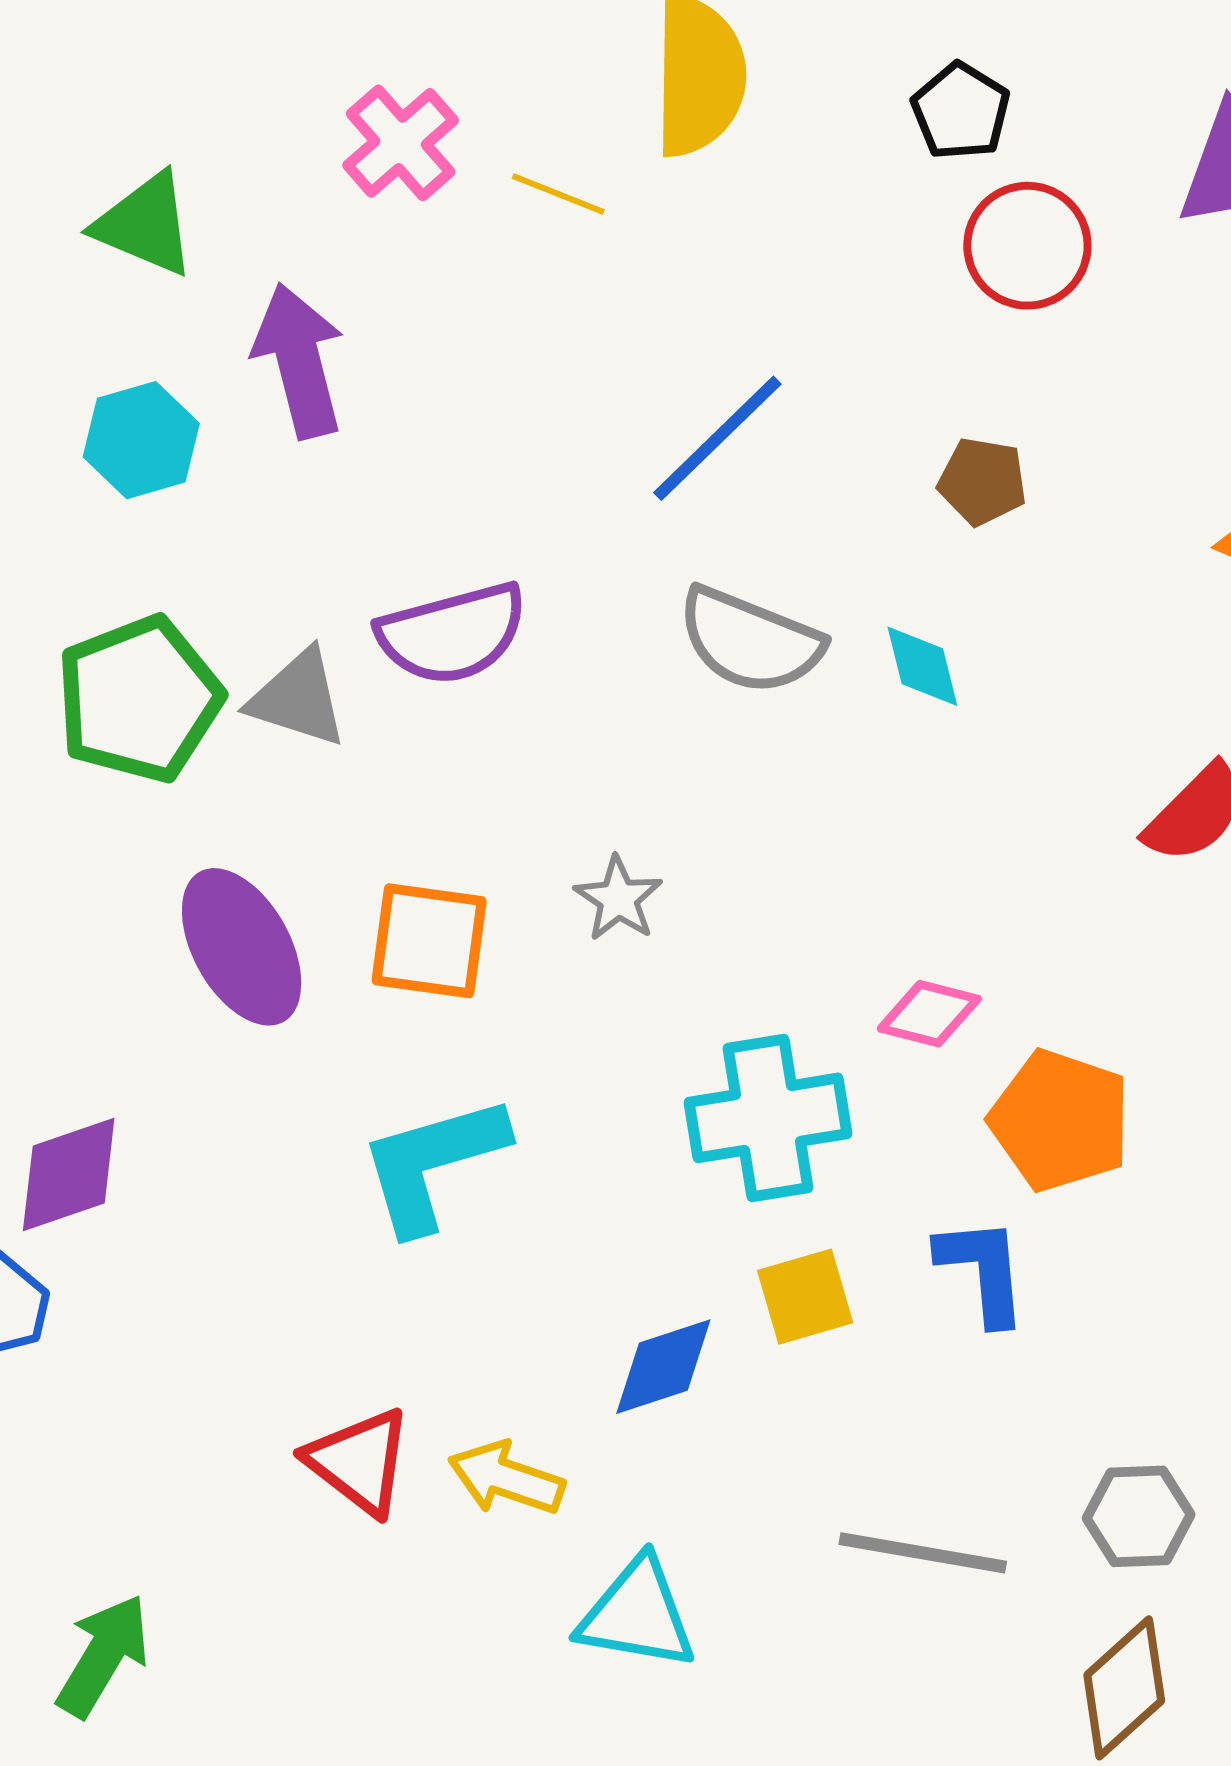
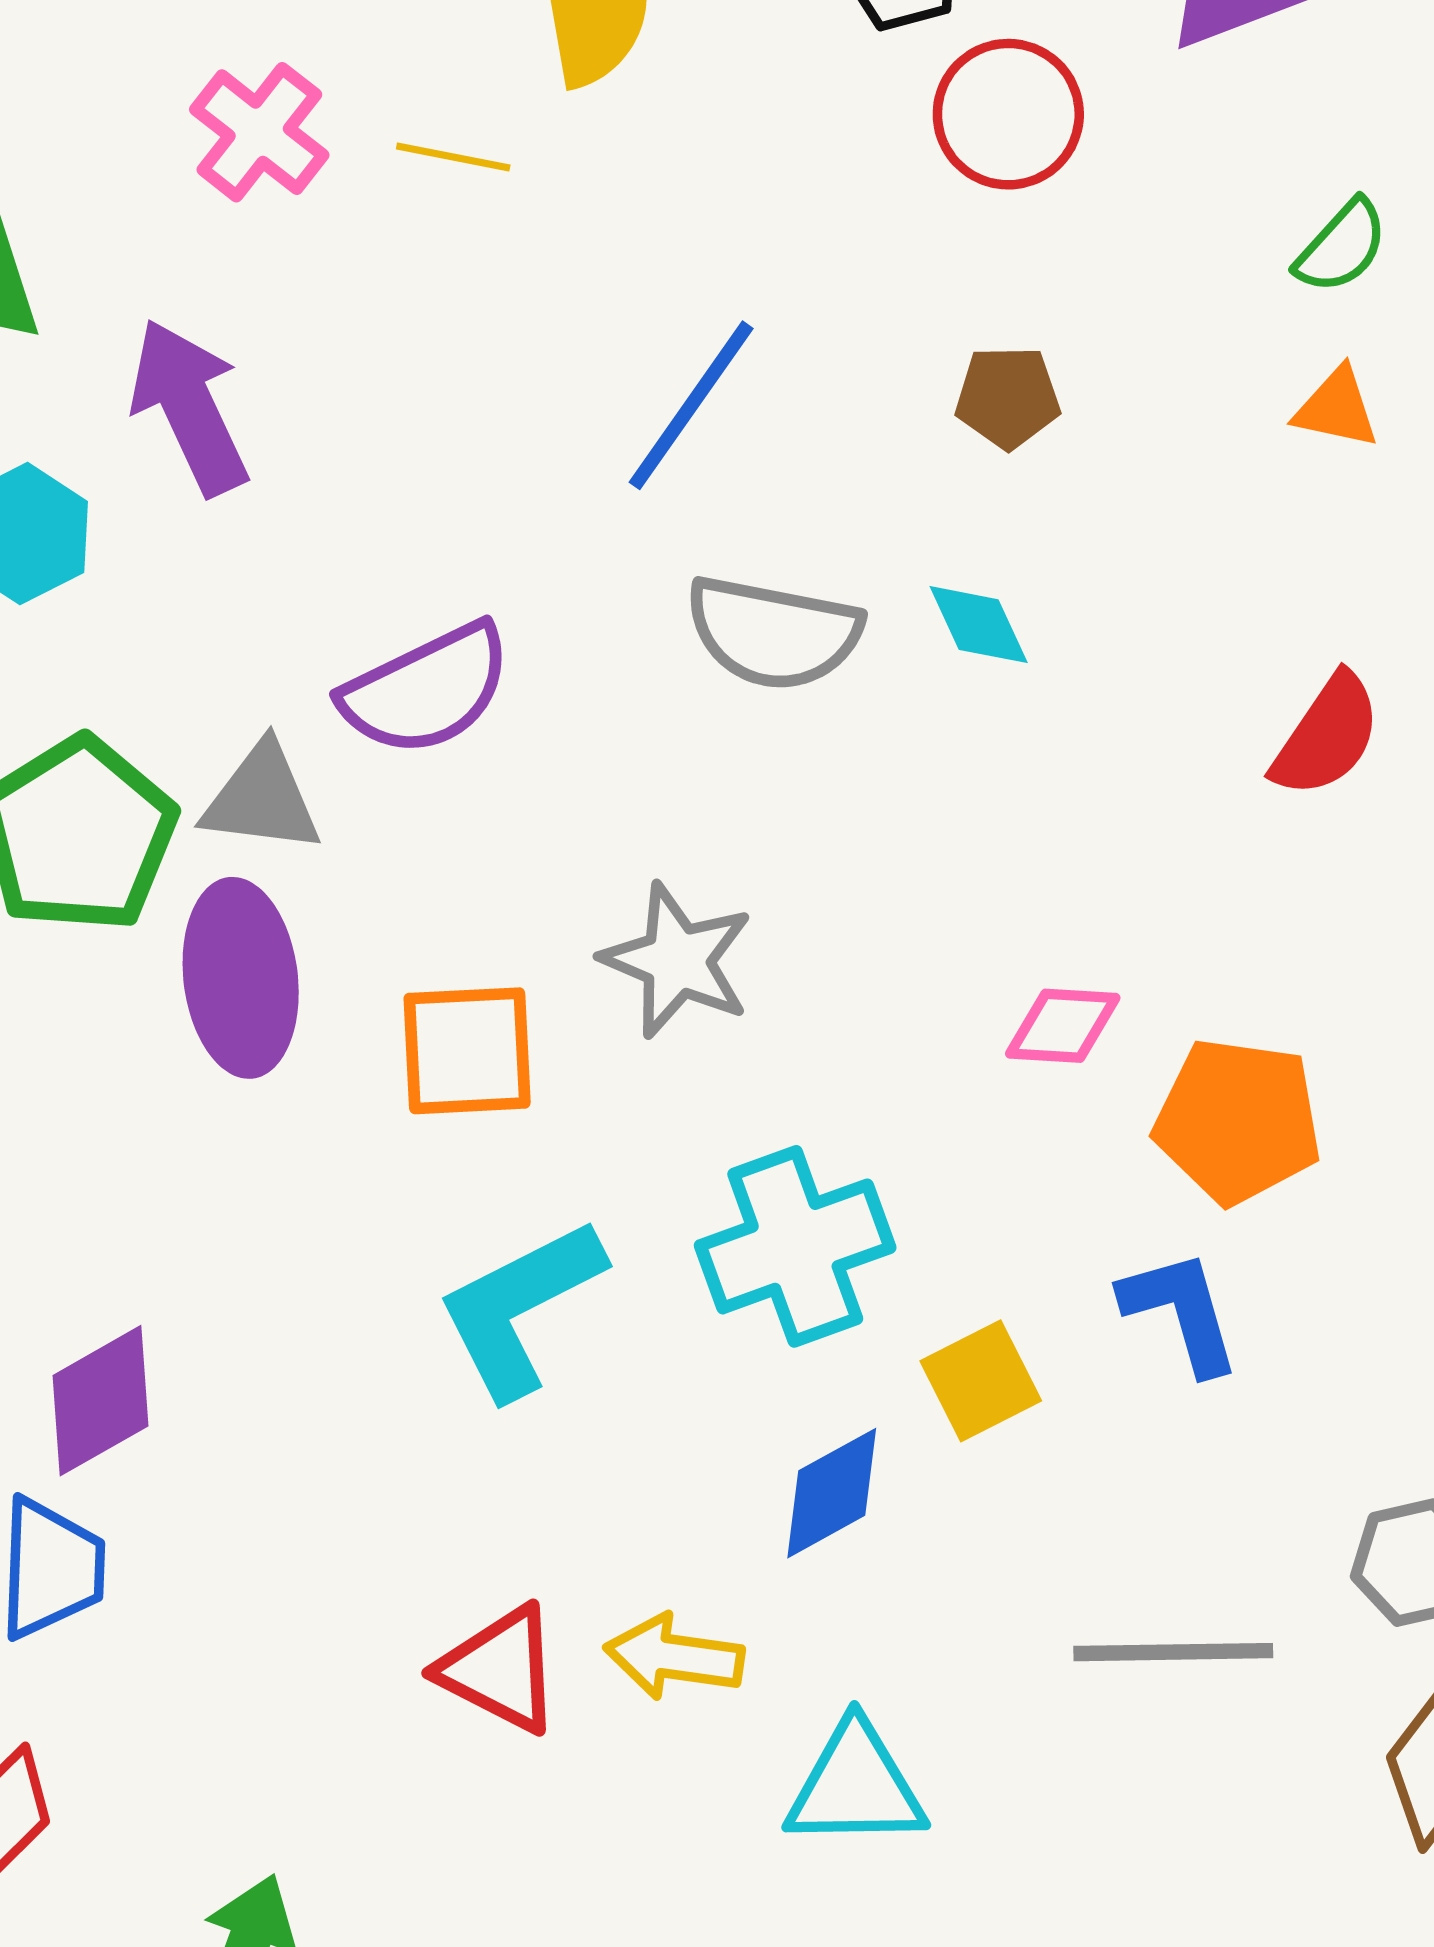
gray star: (618, 899) -> (677, 961), size x1.5
purple ellipse: (242, 947) -> (241, 978), moved, turned 33
cyan cross: (768, 1118) -> (795, 1246), moved

